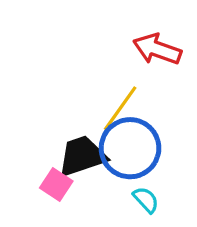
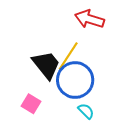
black trapezoid: (82, 156) -> (46, 65), moved, turned 72

